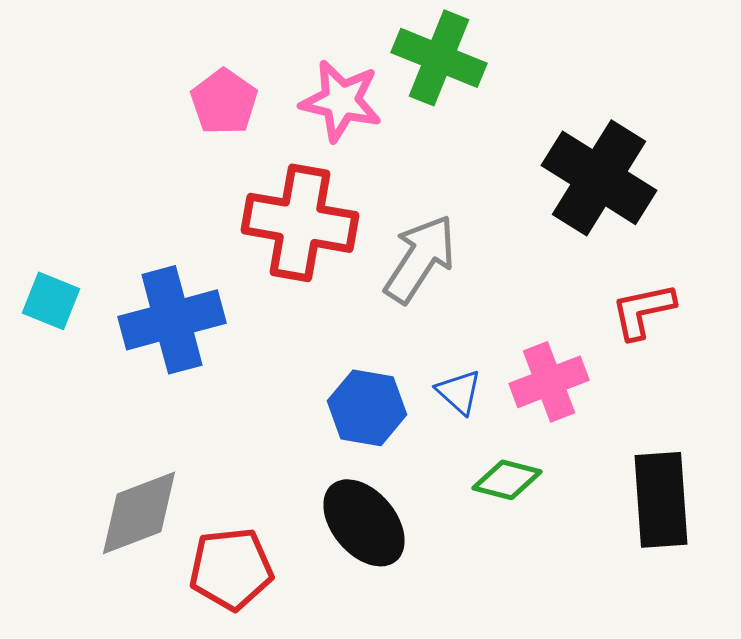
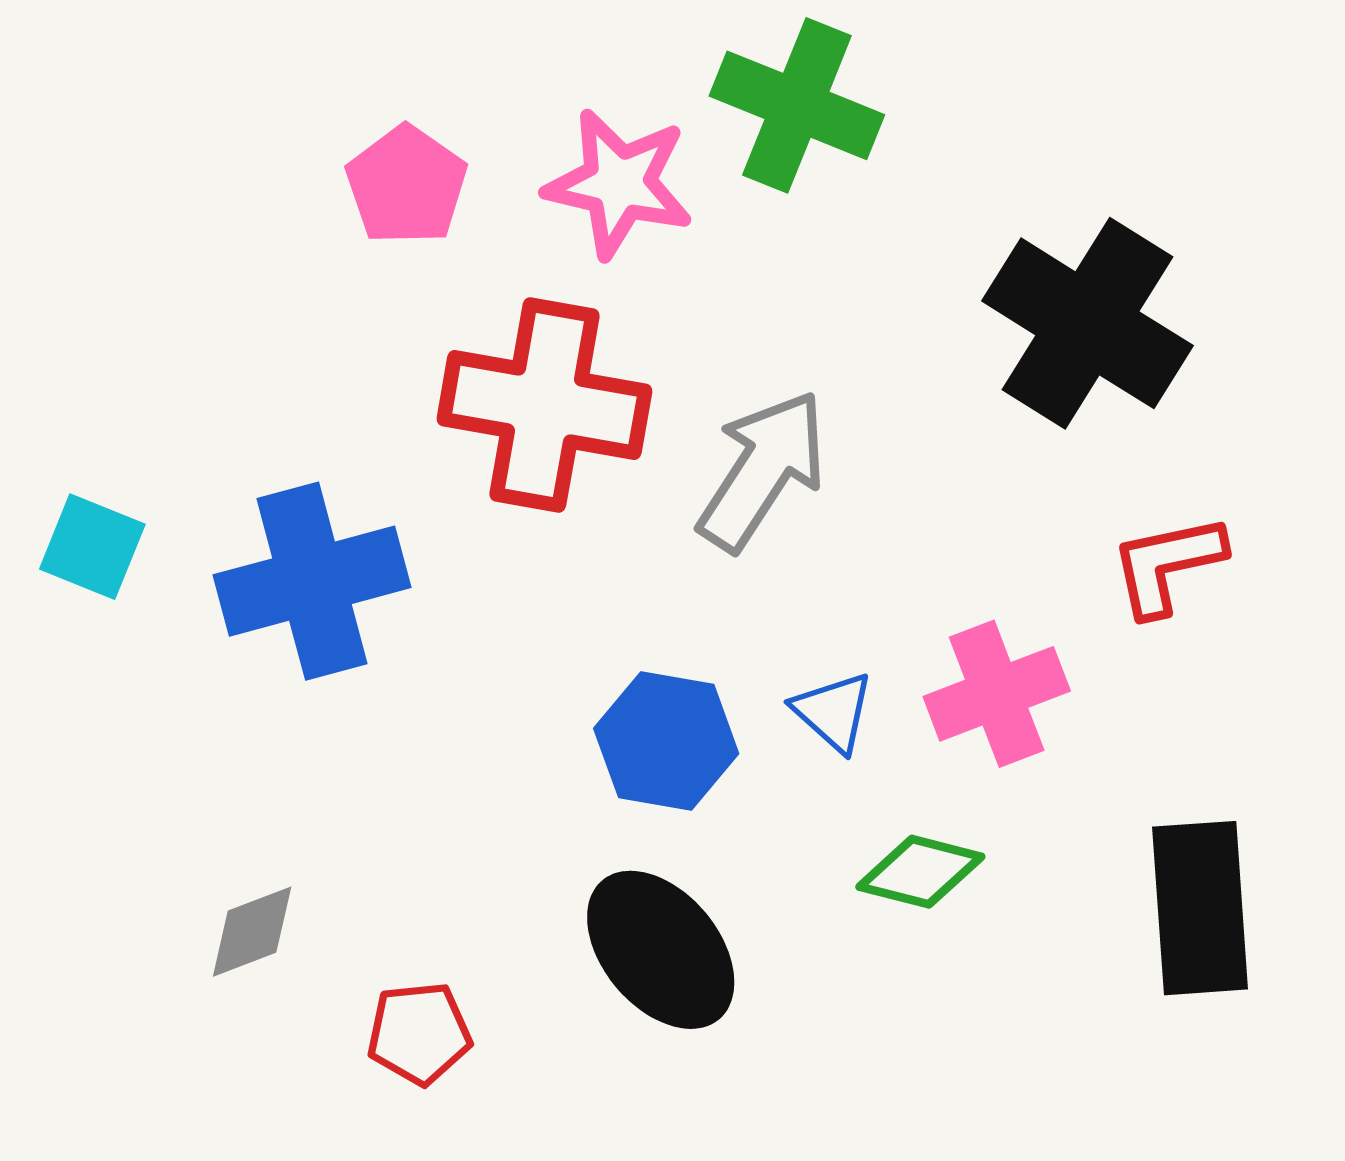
gray diamond: (139, 513) -> (252, 932), size x0.6
red pentagon: (231, 569) -> (419, 1033), size x0.7

